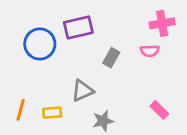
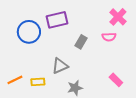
pink cross: (162, 23) -> (118, 17), turned -36
orange line: (21, 110) -> (15, 80), turned 49

